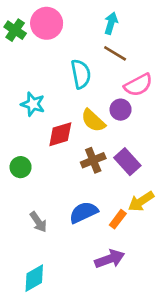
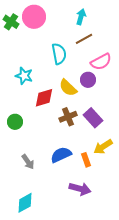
brown line: (115, 53) -> (84, 39), turned -60
orange rectangle: (118, 219) -> (86, 160), turned -56
purple arrow: (110, 259) -> (80, 189), turned 35

